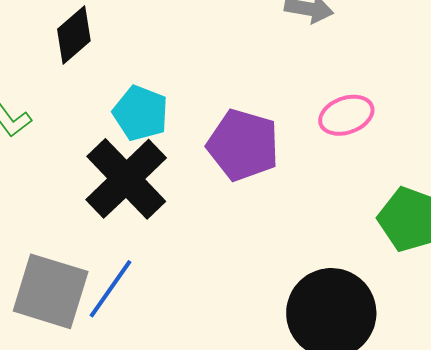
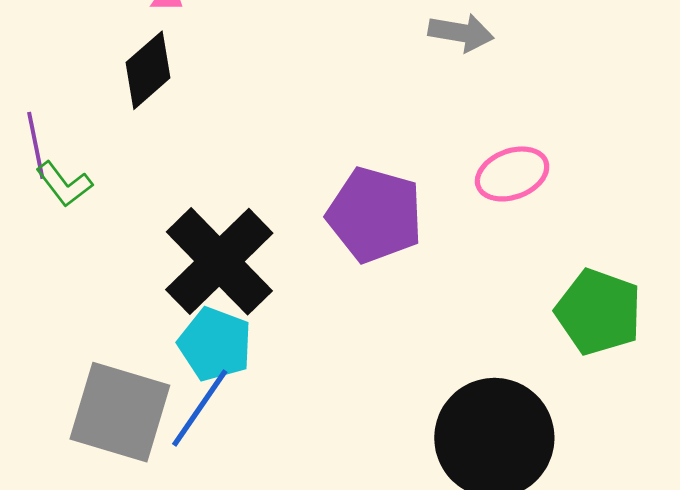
cyan pentagon: (141, 113) -> (215, 344), moved

